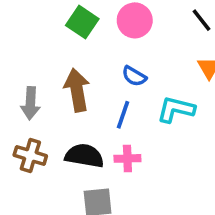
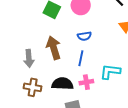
blue semicircle: (134, 76) -> (84, 36), turned -32
cyan L-shape: (176, 109) -> (110, 72), moved

